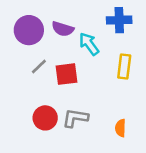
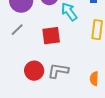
gray line: (39, 66) -> (17, 30), moved

